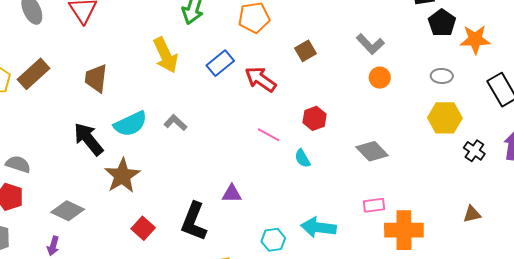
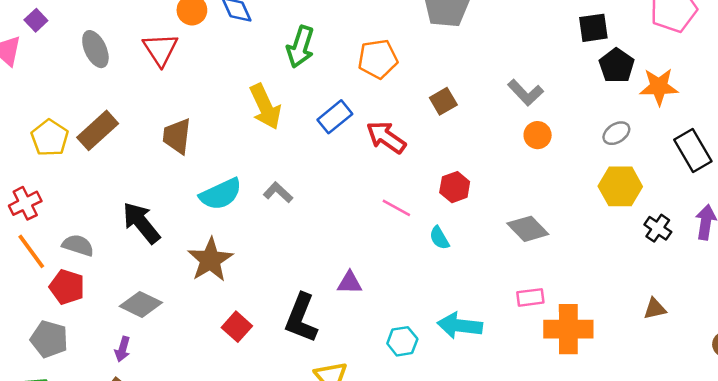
gray ellipse: (442, 76) -> (616, 133), turned -35
black arrow: (88, 139) -> (141, 223), moved

